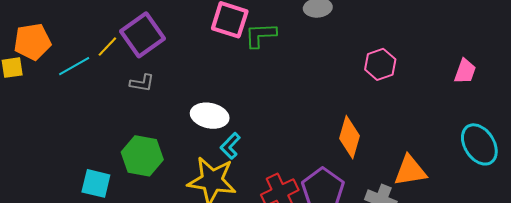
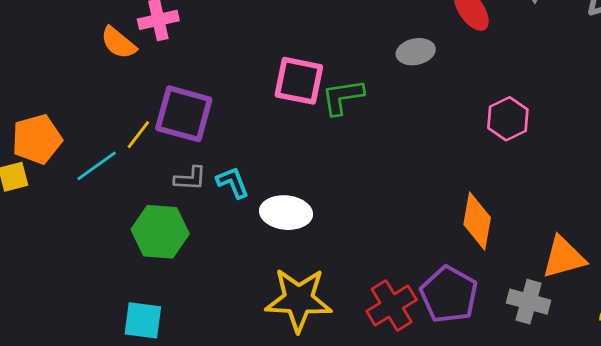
purple square: (142, 35) -> (184, 114), turned -33
cyan L-shape: (230, 146) -> (233, 182), moved, turned 120
green hexagon: (142, 156) -> (160, 232), moved

